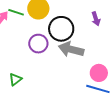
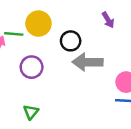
black circle: (61, 29) -> (71, 41), size x0.7
purple circle: (38, 44) -> (32, 67), moved

